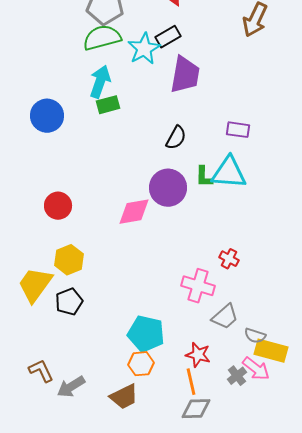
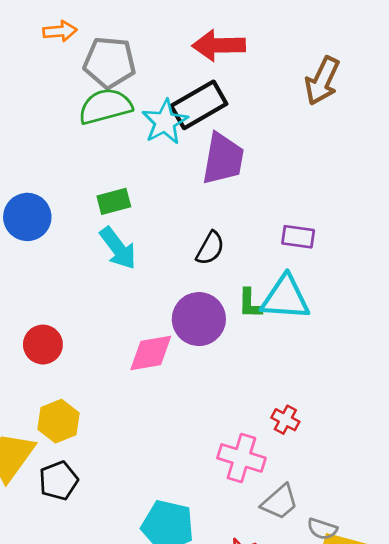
black rectangle: (168, 37) -> (199, 105), size x1.5
cyan arrow: (100, 82) -> (118, 248), moved, turned 124

